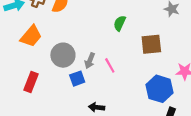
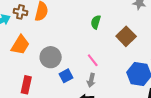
brown square: (151, 44) -> (126, 36), turned -30
gray arrow: (90, 61) -> (91, 80), moved

